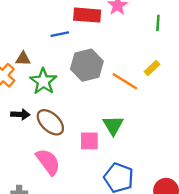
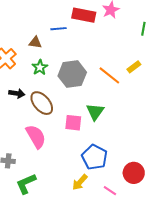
brown triangle: (23, 59) -> (35, 42), moved
gray hexagon: (87, 65) -> (72, 74), moved
green star: (43, 81) -> (40, 67), size x0.7

